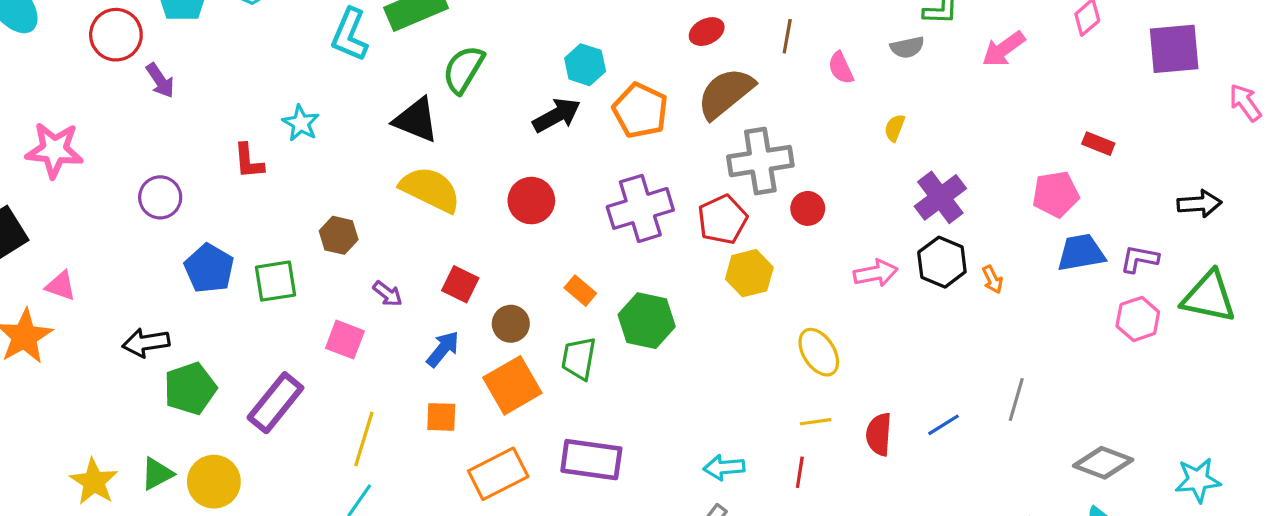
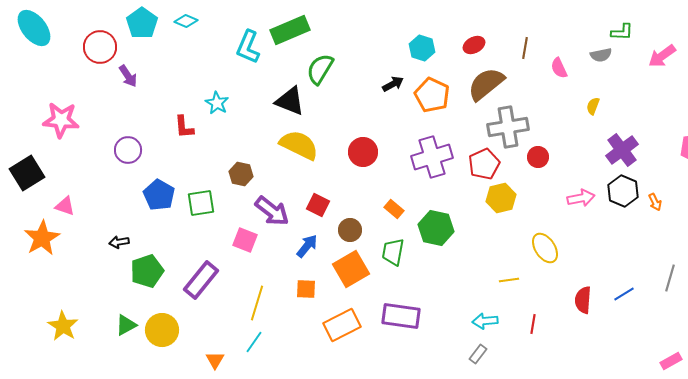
cyan hexagon: (585, 65) -> (422, 48), moved
black arrow: (557, 115) -> (393, 84), moved, size x0.7
purple arrow: (388, 294) -> (272, 211), size x1.8
black arrow: (146, 343) -> (119, 242), size x0.7
yellow line: (816, 422) -> (509, 280), moved
yellow star: (94, 482) -> (63, 326), moved

